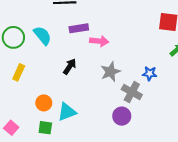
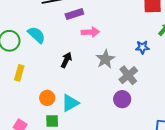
purple rectangle: (79, 28) -> (74, 14), moved
blue star: (150, 73) -> (142, 47), moved
gray cross: (132, 92) -> (128, 75), turned 30

